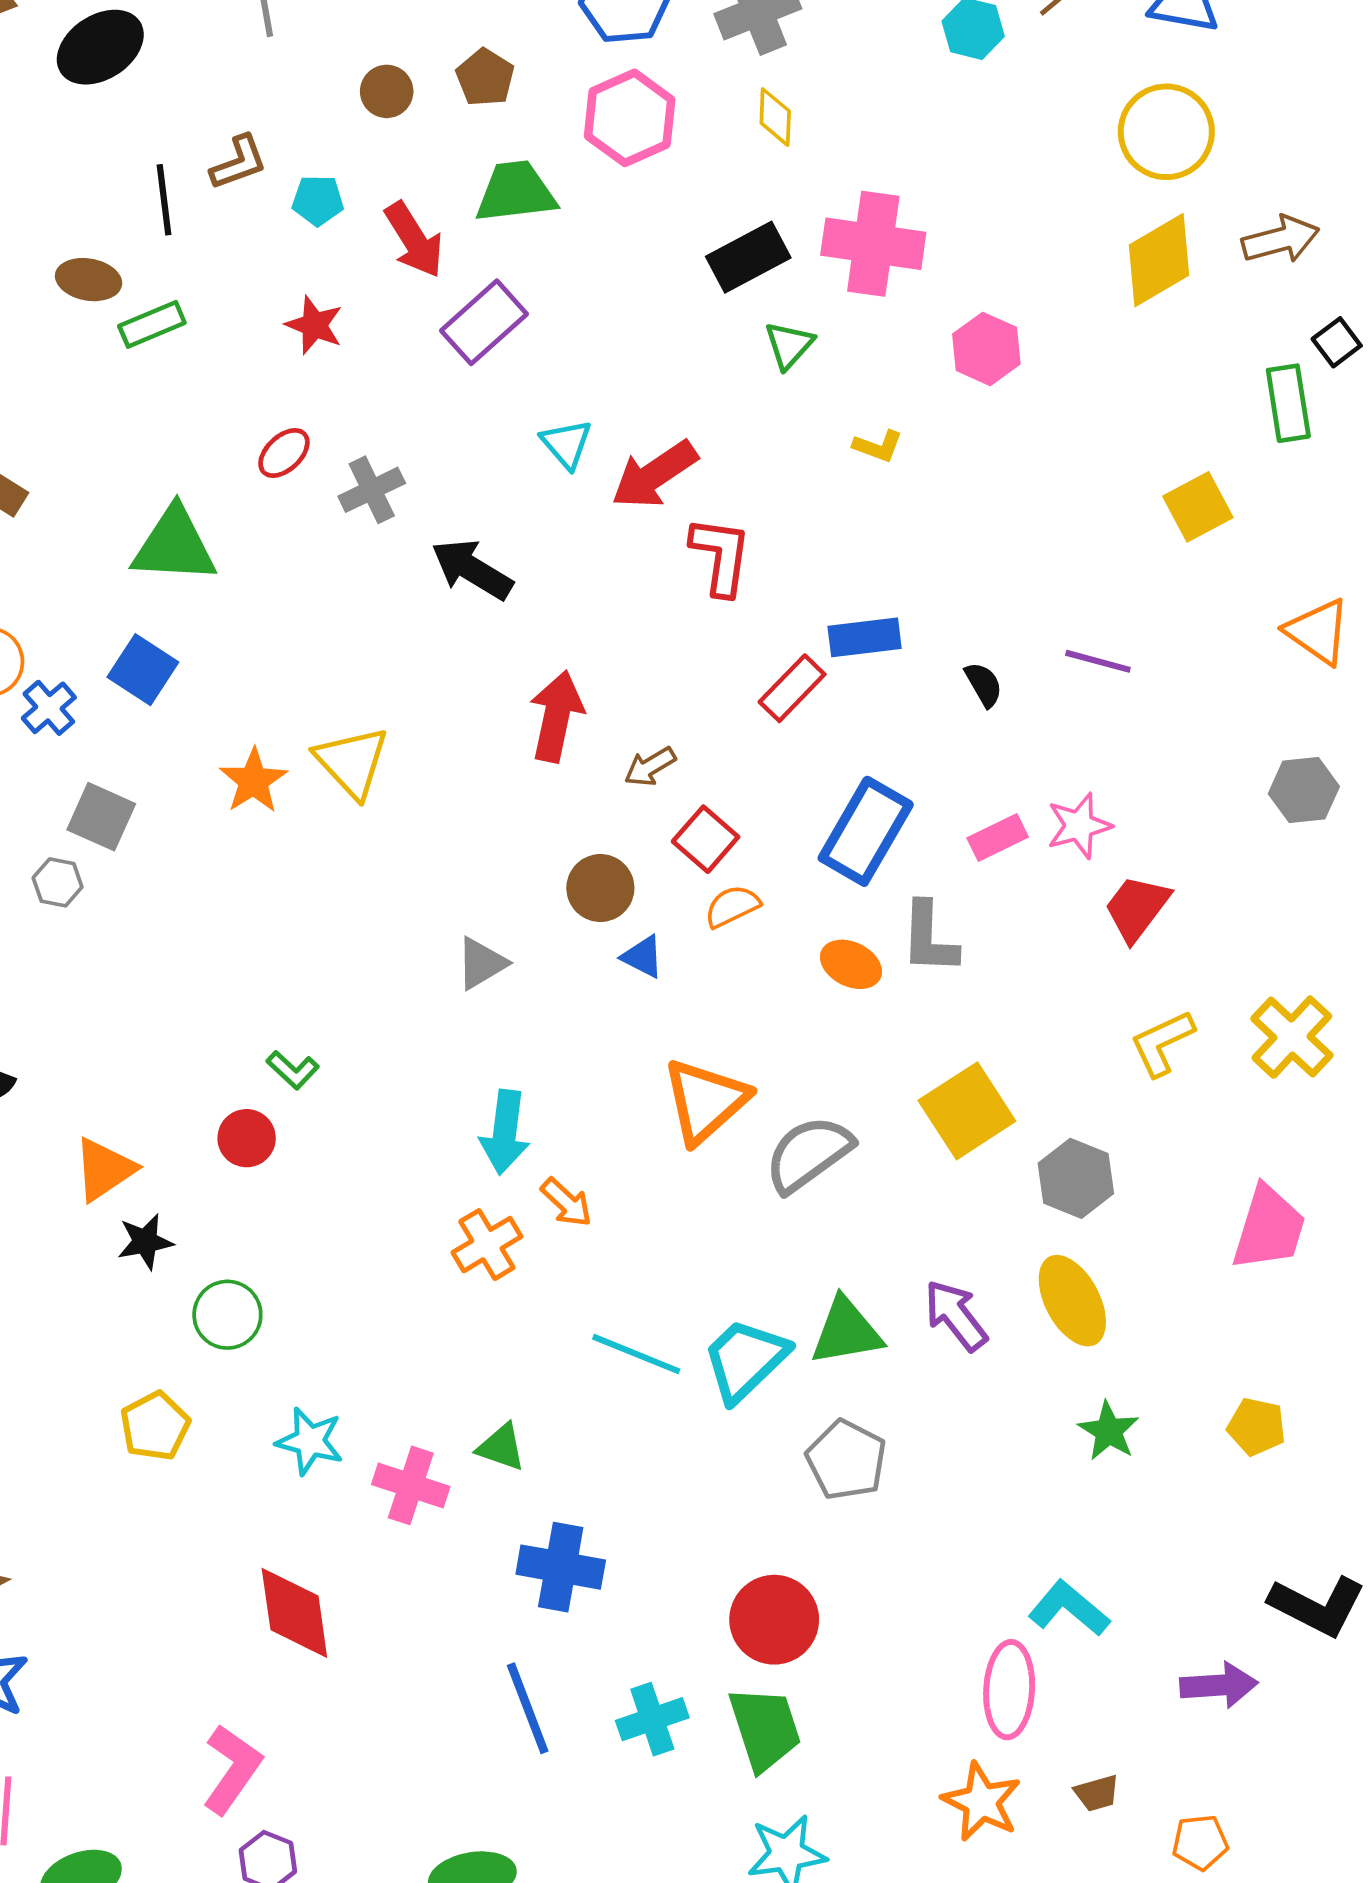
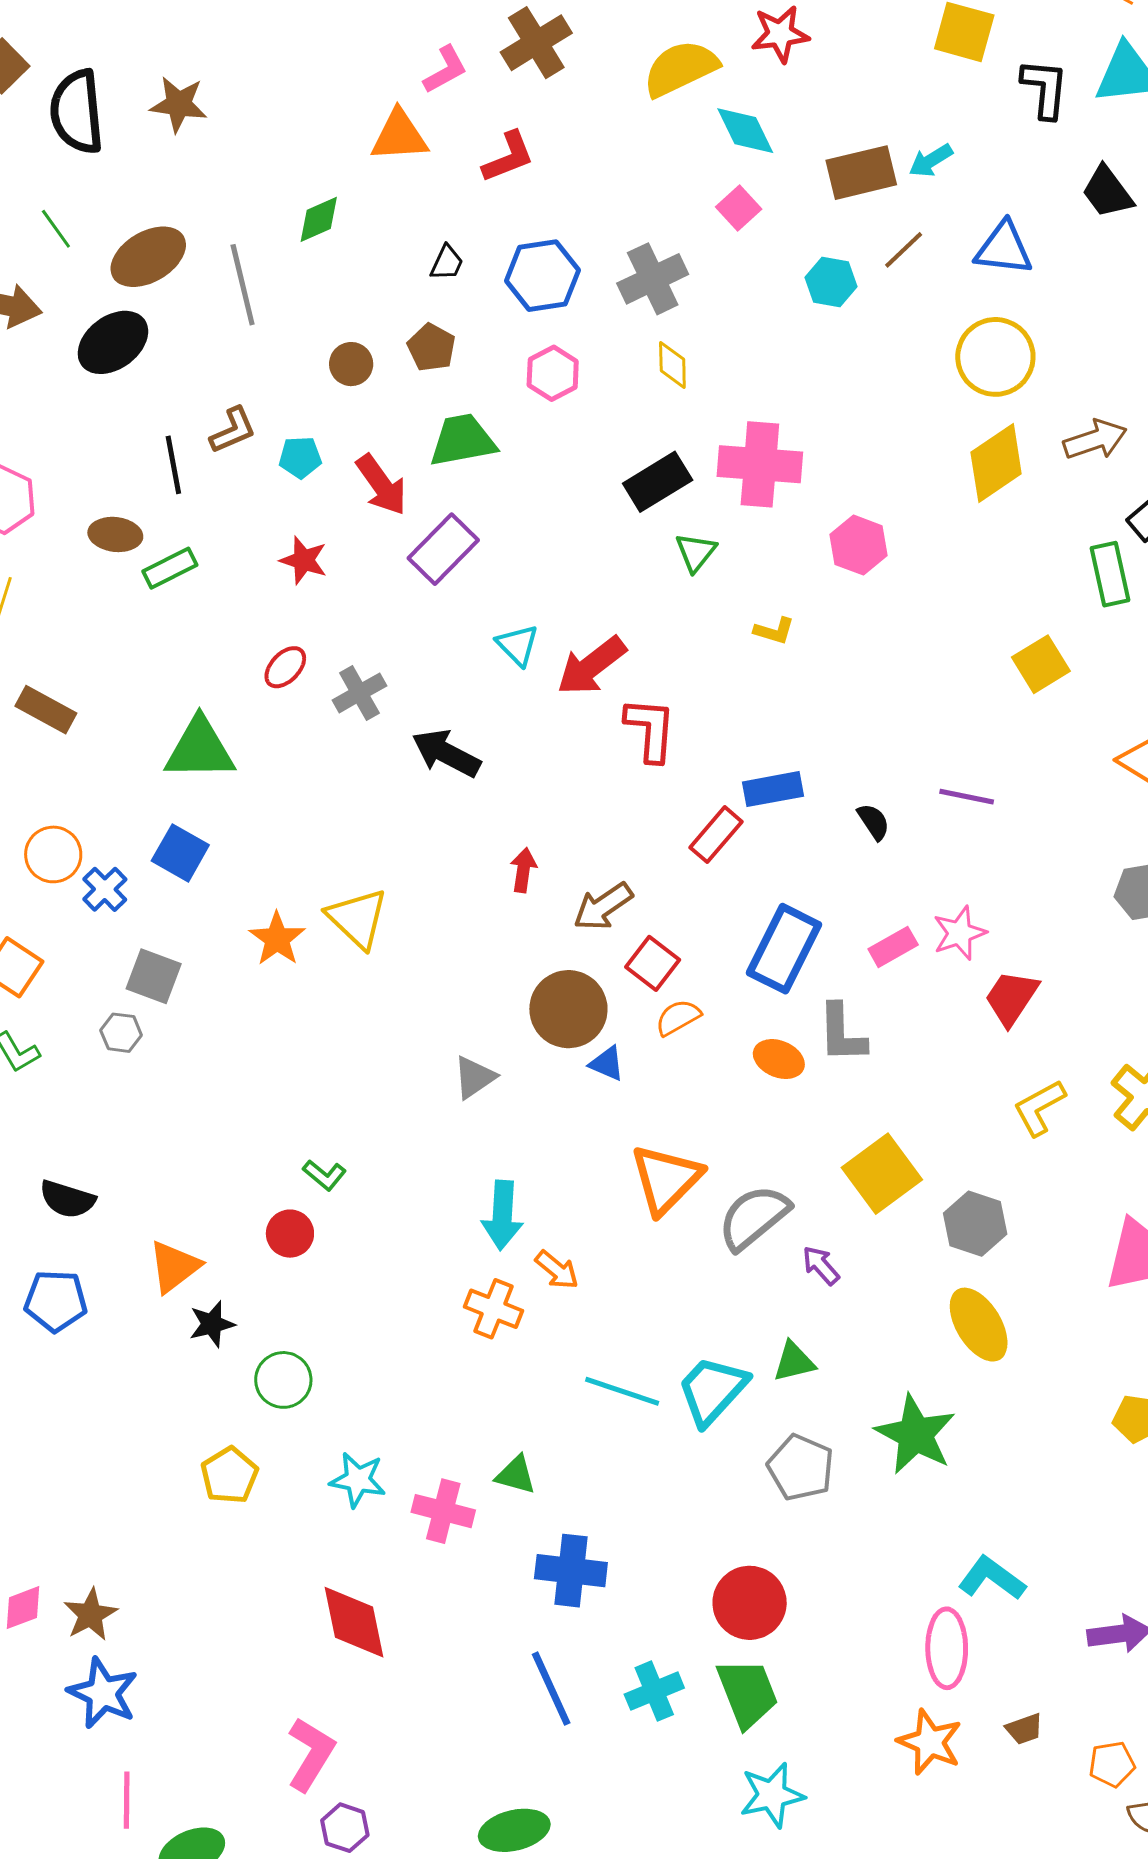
pink hexagon: (630, 118) -> (553, 373), size x0.7
red arrow: (556, 716) -> (523, 870), size x0.6
brown arrow: (650, 767) -> (603, 907), size x1.4
brown circle: (600, 888) -> (568, 1009), size x1.4
orange cross: (487, 1245) -> (493, 1309), turned -34
purple arrow: (956, 1315) -> (821, 1265), moved, size x0.7
green triangle: (846, 1331) -> (794, 1362), size x0.7
green star: (1109, 1431) -> (915, 1434), moved, size x1.6

